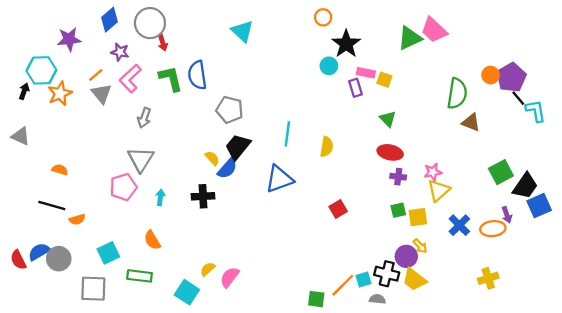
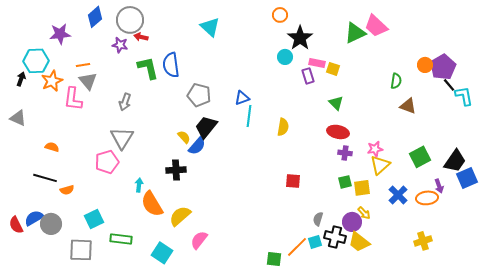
red arrow: (163, 43) -> (141, 37), turned 120
purple star: (120, 52) -> (120, 45), moved
orange line: (96, 75) -> (83, 65), turned 32
pink L-shape: (130, 79) -> (73, 99), moved, turned -40
green semicircle: (457, 94) -> (396, 81), size x0.6
green square: (501, 172) -> (420, 157), moved
blue triangle: (279, 179) -> (242, 98), moved, size x0.6
cyan arrow: (160, 197) -> (139, 185), moved
red square: (338, 209) -> (293, 181), turned 35
orange semicircle: (152, 240) -> (152, 204), moved, size x1.5
yellow semicircle: (208, 269) -> (180, 216), moved, size x1.6
gray semicircle: (377, 299) -> (318, 219), moved, turned -80

